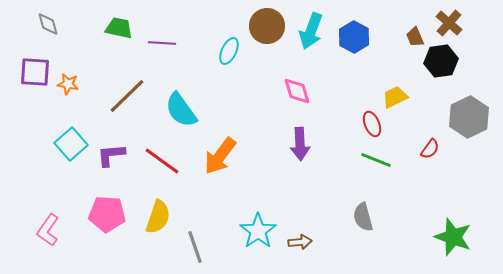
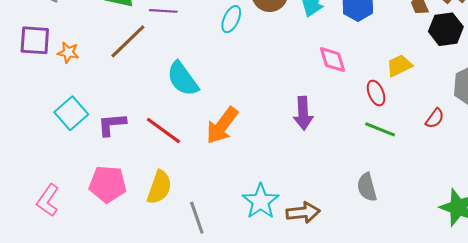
pink diamond: (297, 91) -> (332, 60), moved
brown line: (127, 96) -> (128, 41), moved
brown arrow: (300, 242) -> (303, 212), size x1.4

